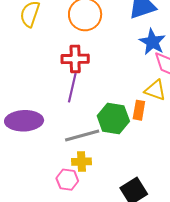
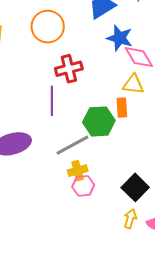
red cross: (75, 59) -> (69, 69), moved
pink hexagon: (67, 180) -> (83, 186), moved

